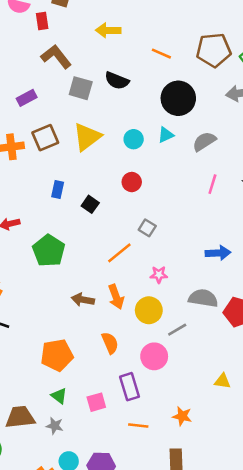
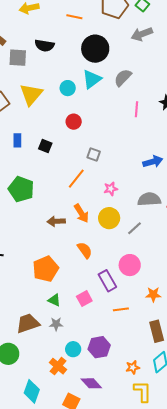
cyan triangle: (166, 135) -> (92, 79), size x1.5
pink circle: (154, 356) -> (130, 265), moved

